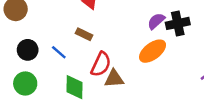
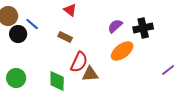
purple semicircle: (156, 21) -> (115, 26), moved
black circle: (28, 50) -> (18, 34), moved
blue line: (59, 52) -> (32, 24), moved

